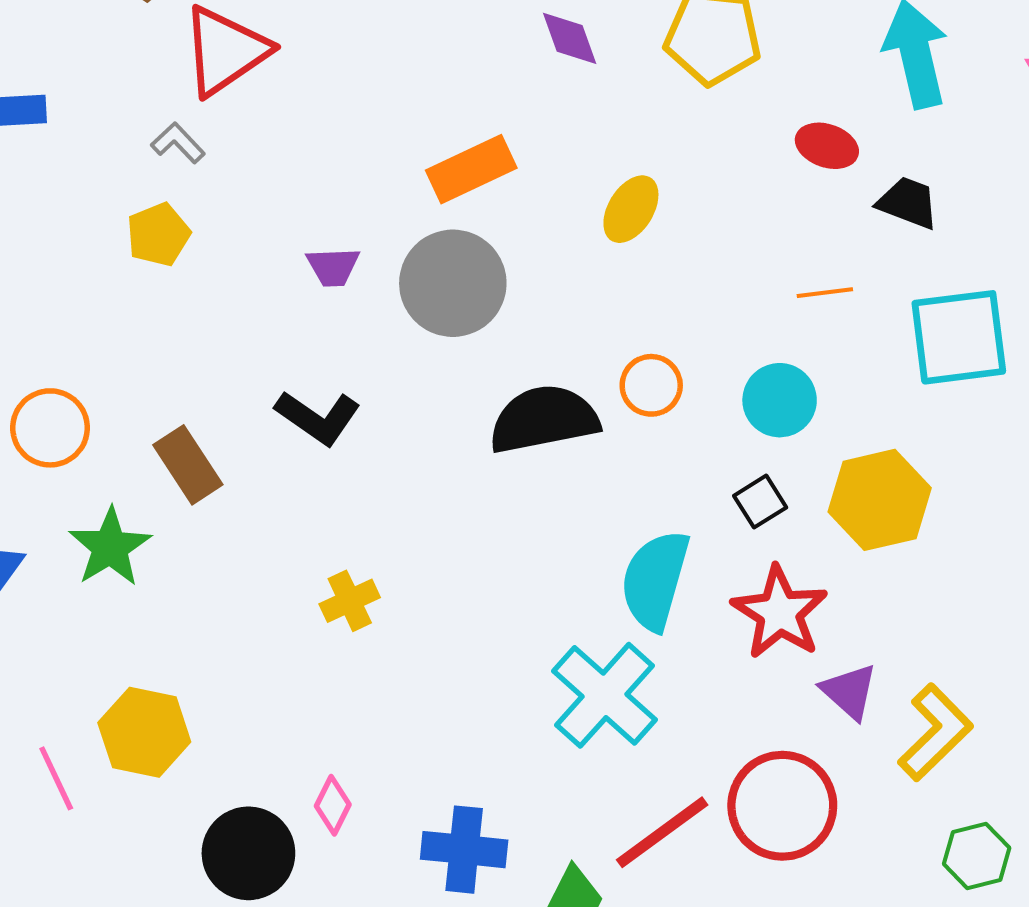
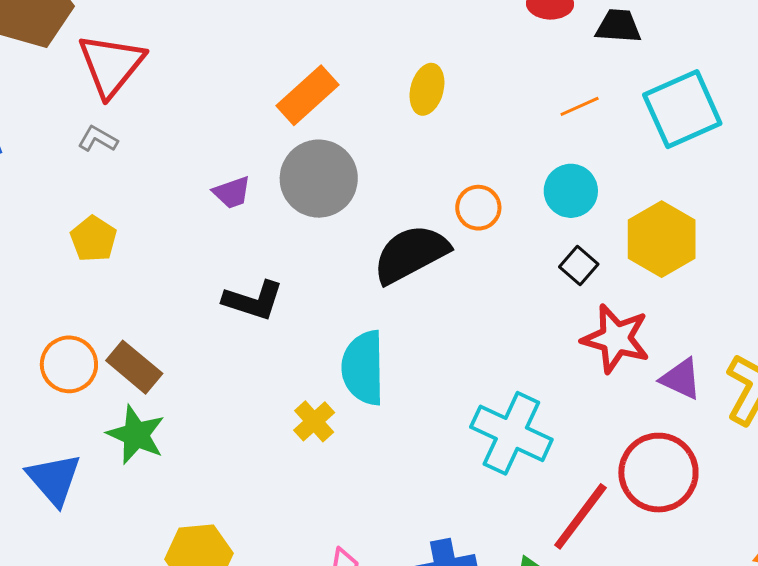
yellow pentagon: (158, 235) -> (93, 239), moved
brown rectangle: (188, 465) -> (134, 367), moved
cyan semicircle: (655, 580) -> (363, 368), moved

